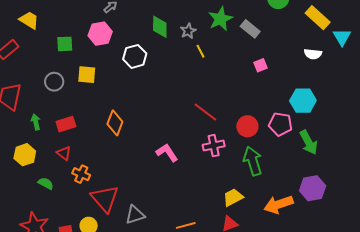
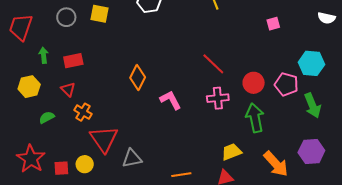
orange diamond: (115, 123) -> (138, 78), moved
green semicircle: (46, 183) -> (47, 117), turned -63
orange arrow: (279, 204) -> (276, 164), turned -120

